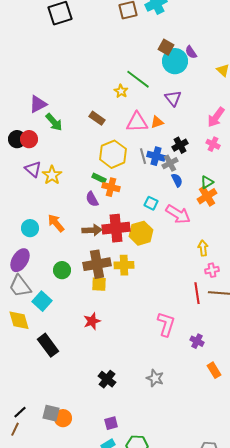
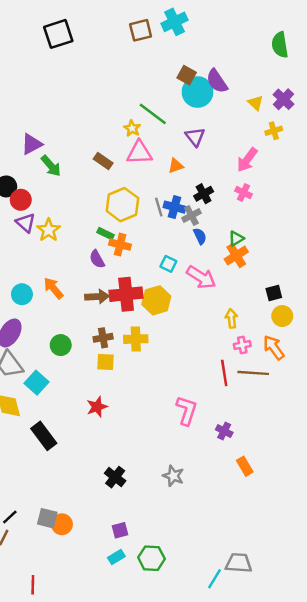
purple semicircle: (191, 52) -> (217, 81), size x1.5
pink triangle: (137, 122) -> (139, 153), moved
red circle: (29, 139) -> (21, 200), moved
brown cross: (97, 264) -> (103, 338), size x0.6

